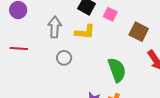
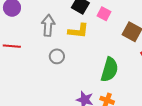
green semicircle: (117, 70) -> (109, 70), turned 35

